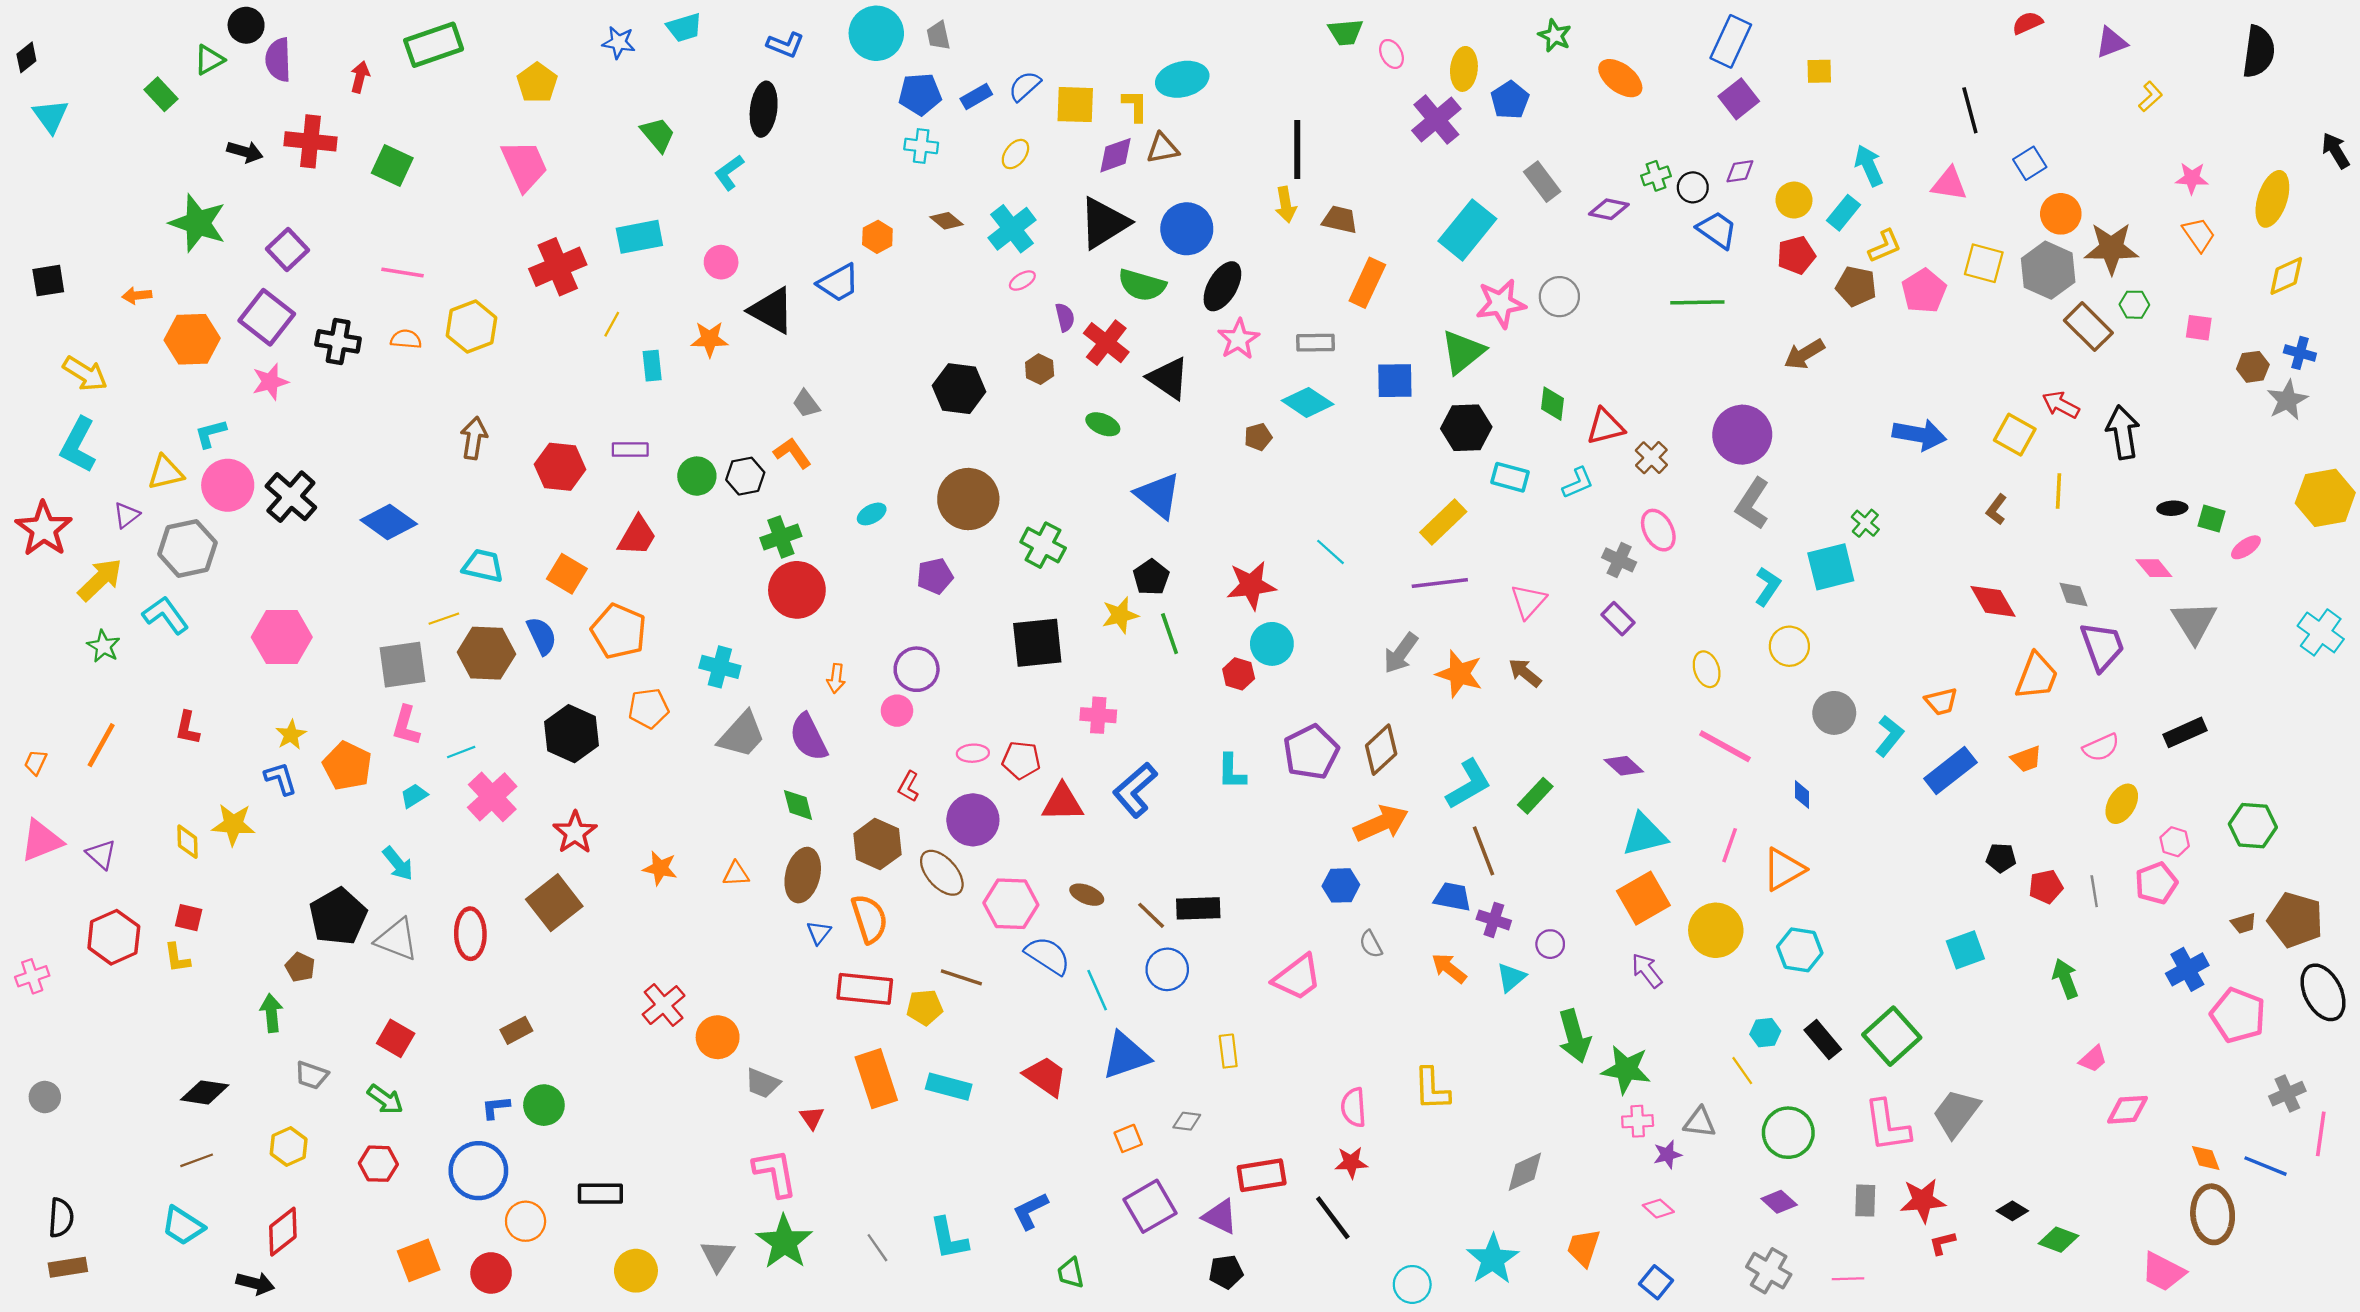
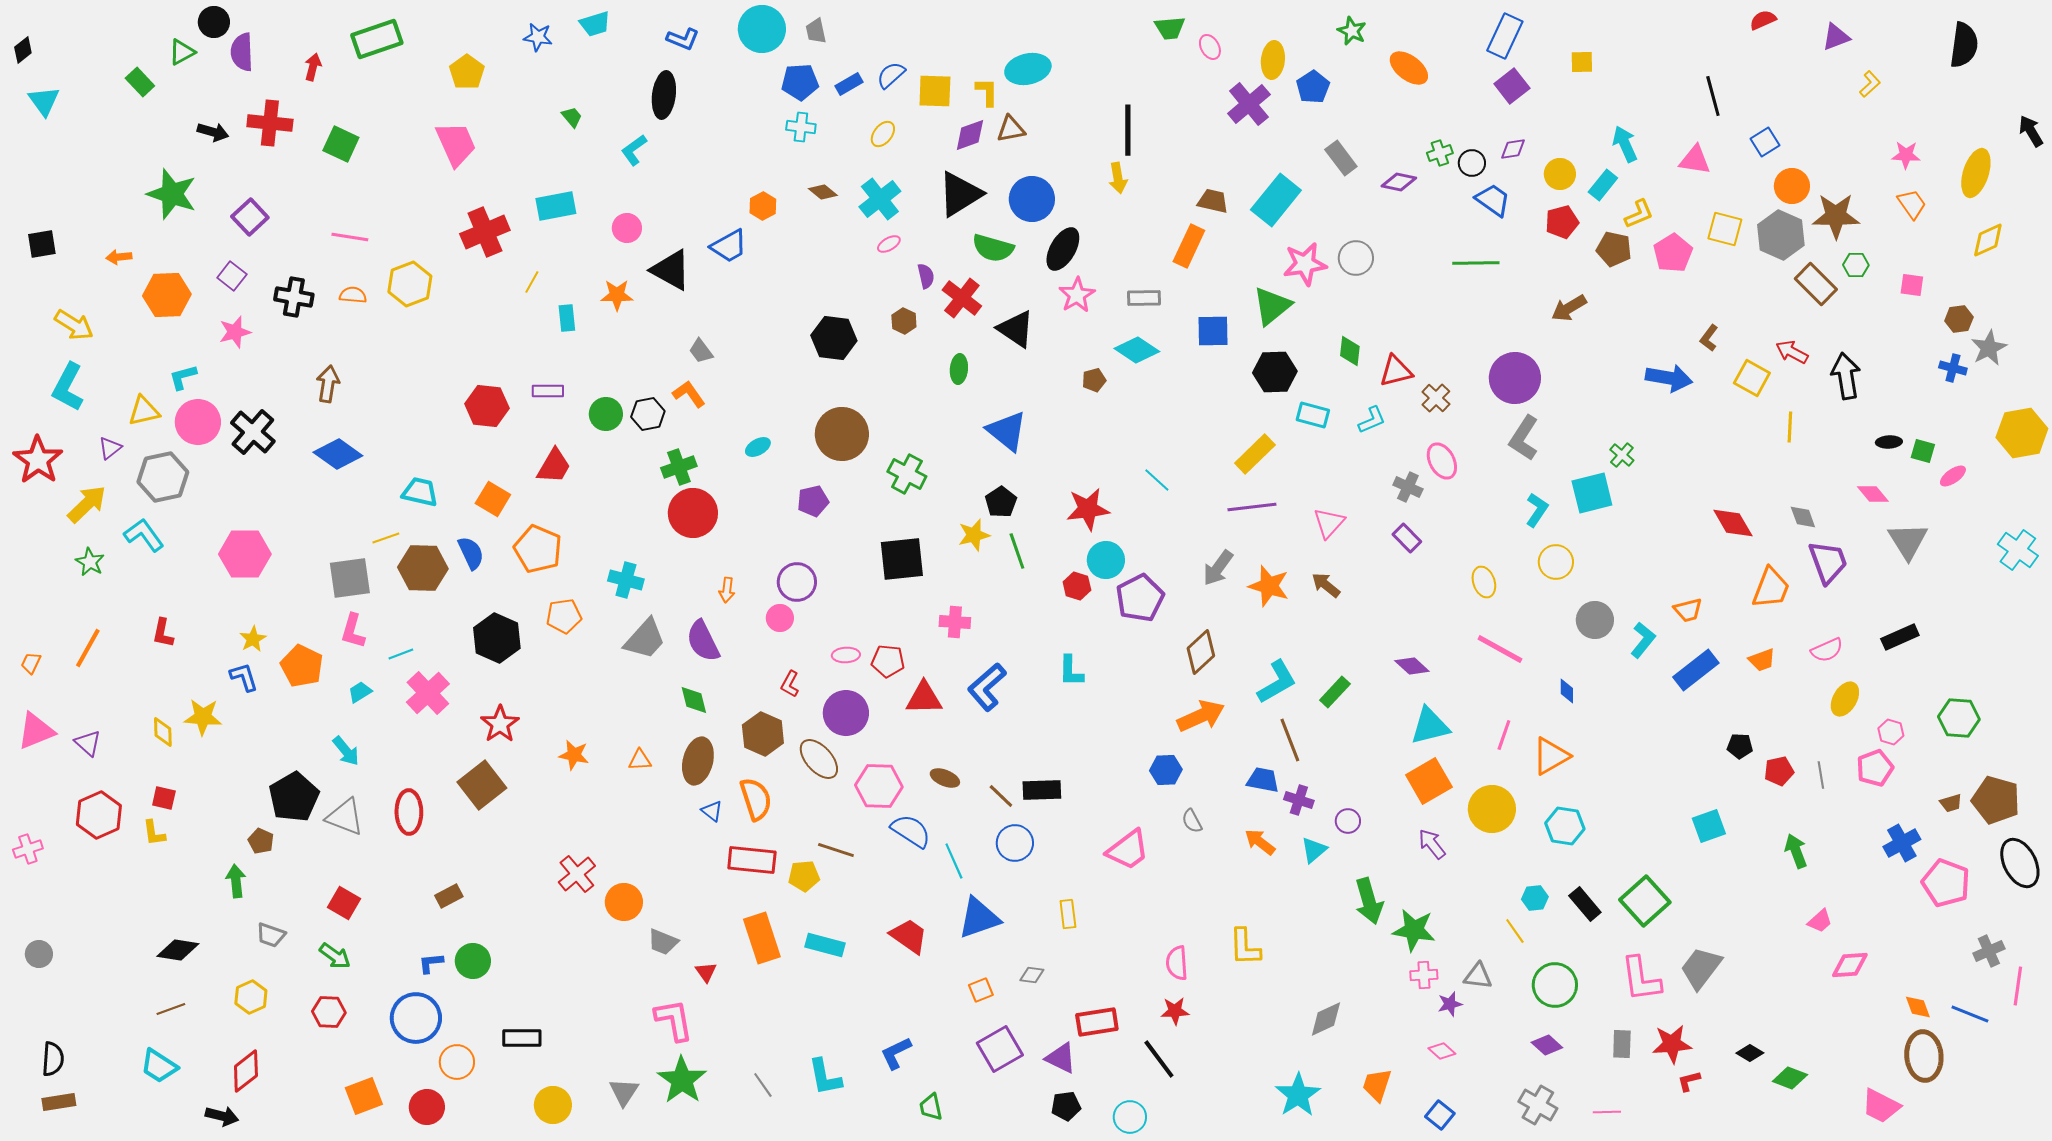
green trapezoid: (658, 134) -> (572, 117), size x0.7
brown trapezoid: (1340, 220) -> (1213, 201), moved
purple square: (267, 317) -> (232, 276), size x0.6
blue cross: (2300, 353) -> (1953, 368), moved
green ellipse: (1103, 424) -> (959, 369), turned 72
brown arrow: (474, 438) -> (328, 384), moved
brown L-shape: (1996, 509) -> (1709, 338), moved
purple pentagon: (1311, 752) -> (1140, 598), moved
blue triangle: (819, 933) -> (712, 811), turned -30
cyan circle: (1412, 1284) -> (1130, 1117), moved

